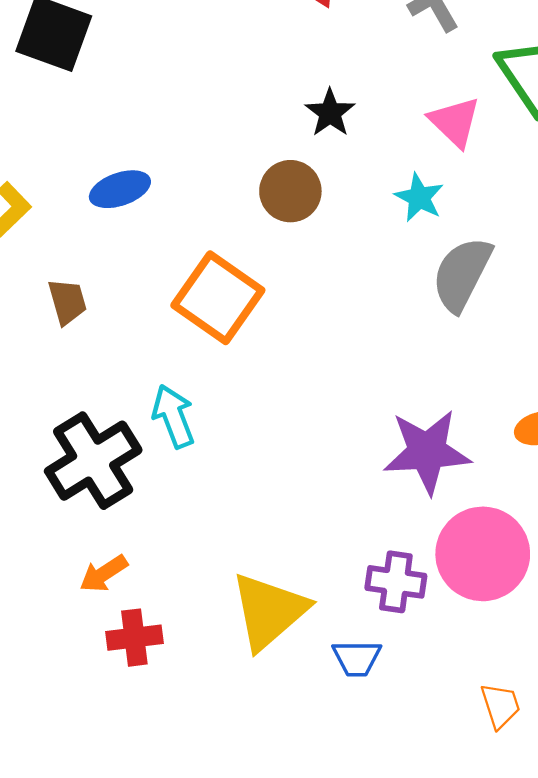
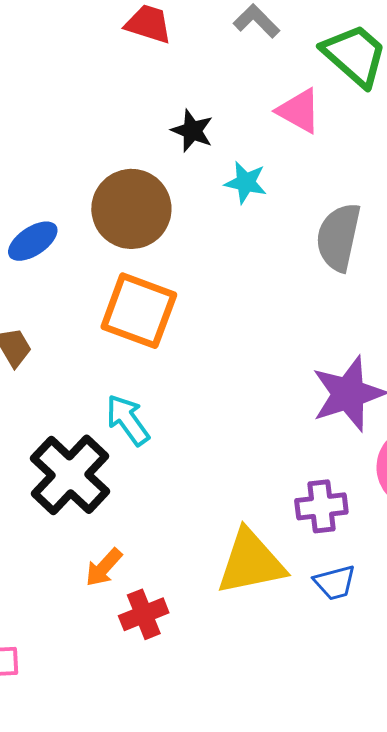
brown circle: (290, 191) -> (131, 209), moved, size x1.5
cyan star: (419, 197) -> (246, 182), moved
purple cross: (396, 582) -> (321, 506), moved
yellow triangle: (269, 611) -> (251, 562), turned 44

